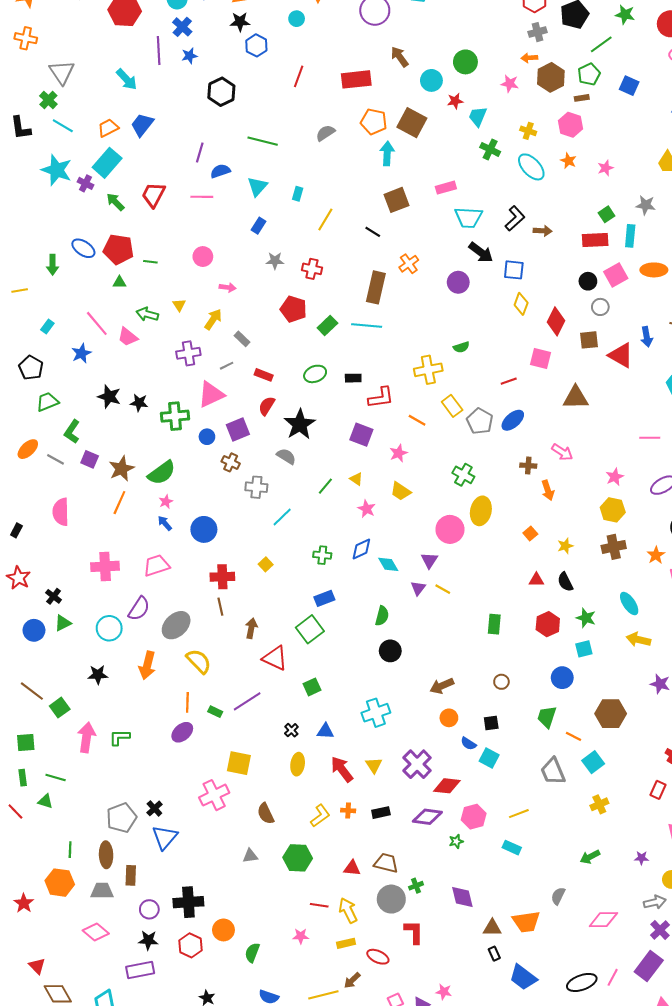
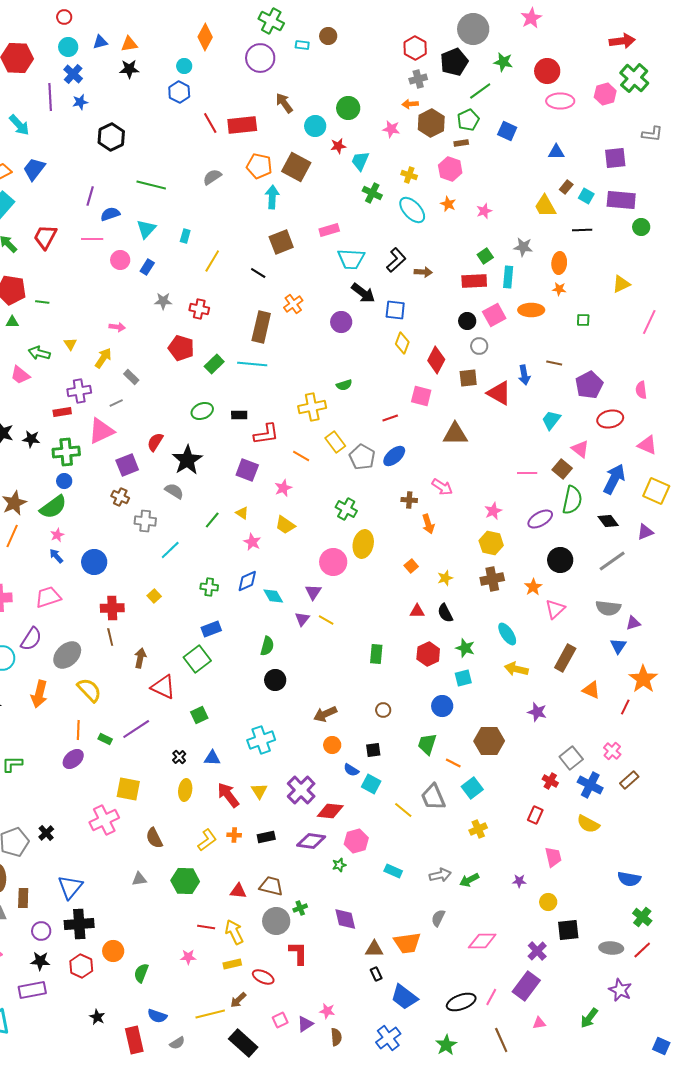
blue hexagon: (256, 45) -> (179, 92), moved
red line: (299, 76) -> (210, 123), moved, turned -50
pink circle: (203, 257) -> (120, 260), moved
red rectangle: (264, 375) -> (62, 412), moved, turned -30
blue circle: (207, 437) -> (64, 481), moved
yellow line: (519, 814) -> (403, 810), moved, turned 60
blue triangle: (165, 837) -> (70, 887), moved
gray arrow: (655, 902) -> (440, 875), moved

